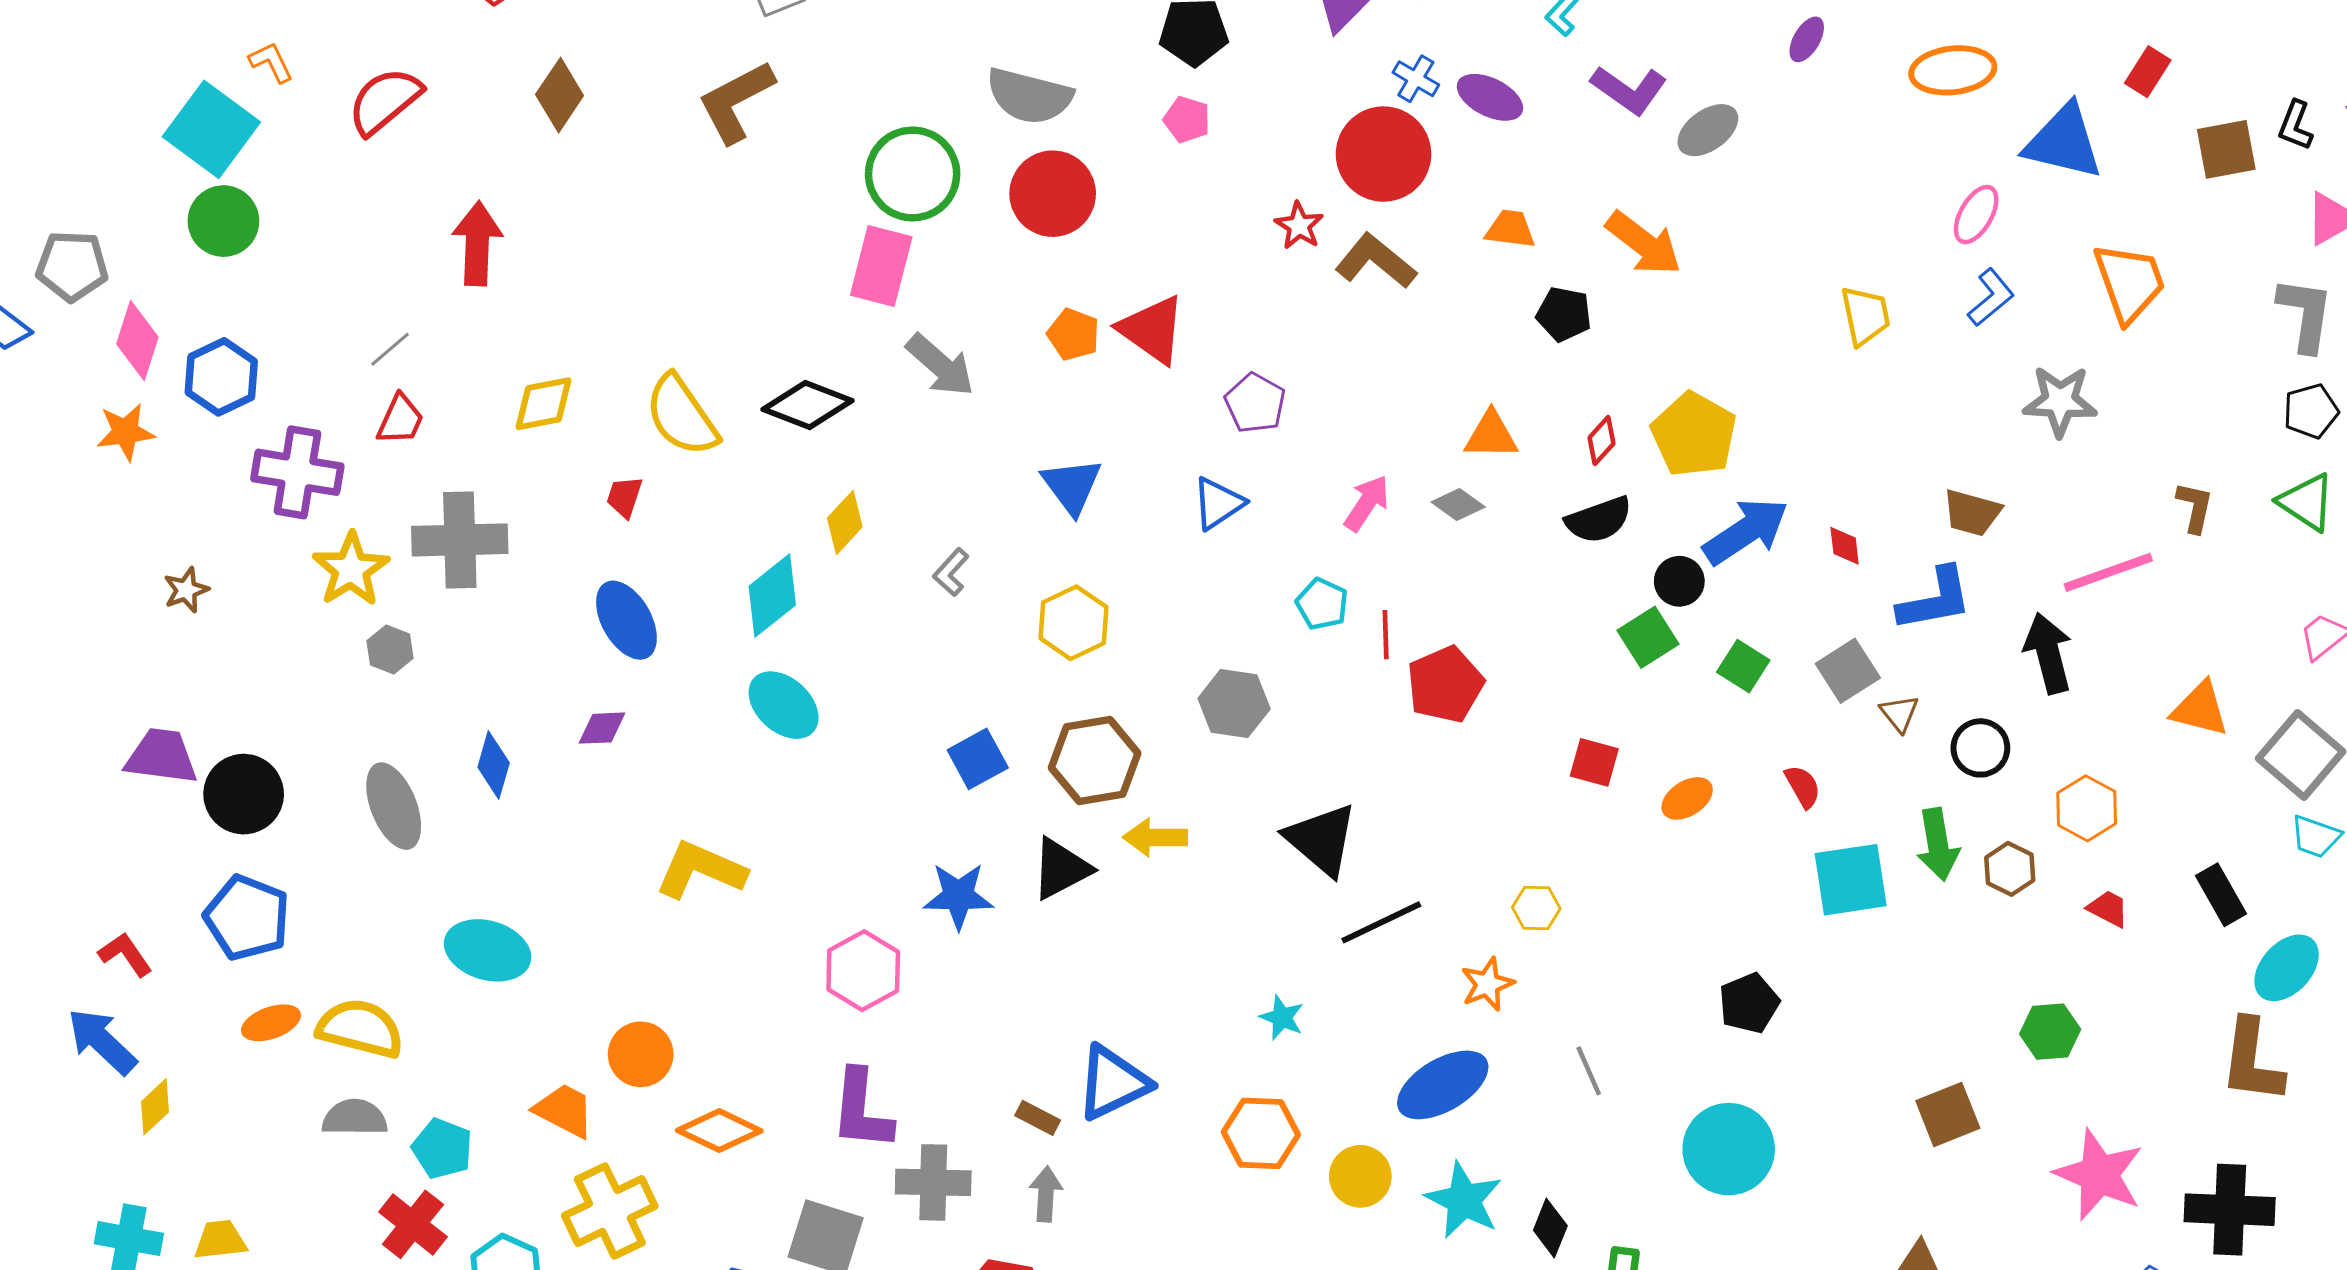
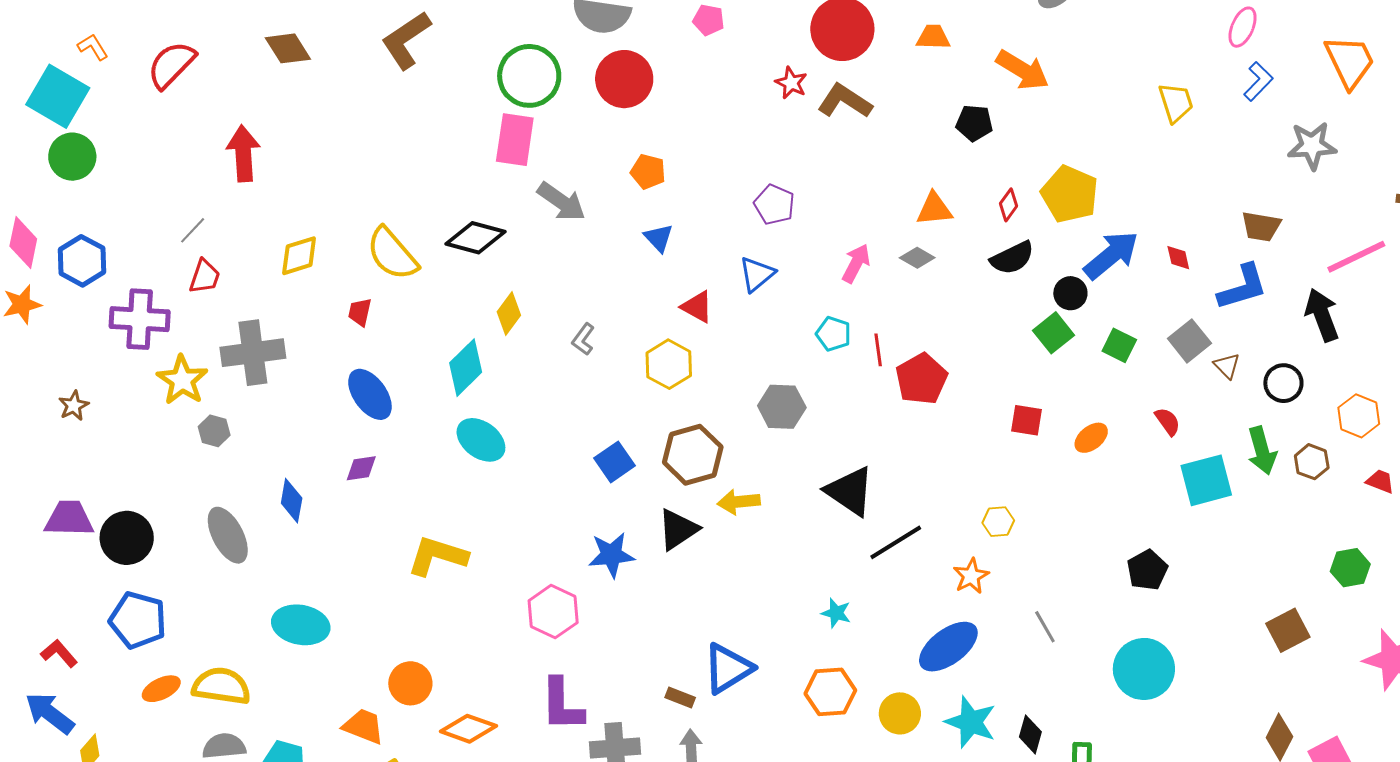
brown diamond: (560, 95) -> (288, 48), turned -60
orange trapezoid: (1510, 229) -> (933, 37), moved
red triangle: (1152, 330) -> (697, 307), moved, size x0.7
blue triangle: (1072, 486) -> (659, 238), moved, size x0.7

